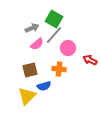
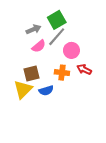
green square: (54, 19) -> (57, 20), turned 30
red arrow: (90, 60) -> (84, 69), moved
yellow triangle: (27, 96) -> (23, 89), moved

